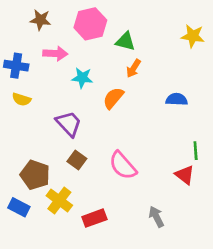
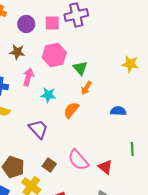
green triangle: (125, 41) -> (80, 68), turned 35
pink arrow: (55, 54) -> (28, 77), turned -78
brown square: (77, 160) -> (49, 165), moved
red triangle: (185, 175) -> (105, 167), moved

